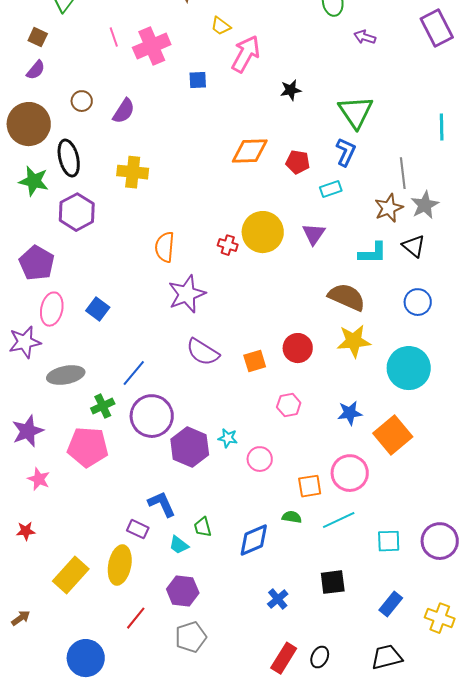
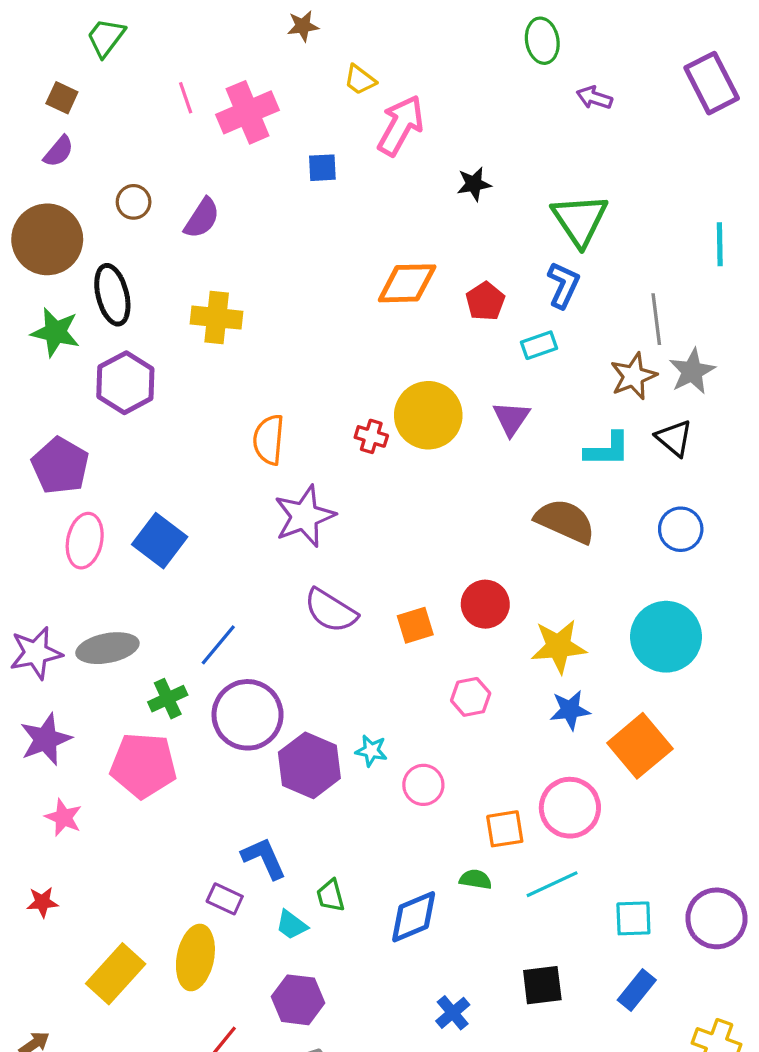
red pentagon: (298, 162) -> (485, 301), turned 30
blue square: (98, 309) -> (160, 541), size x1.4
yellow star: (354, 341) -> (559, 646), moved
purple star: (25, 342) -> (36, 653), moved
blue rectangle: (391, 604) -> (637, 990), moved

